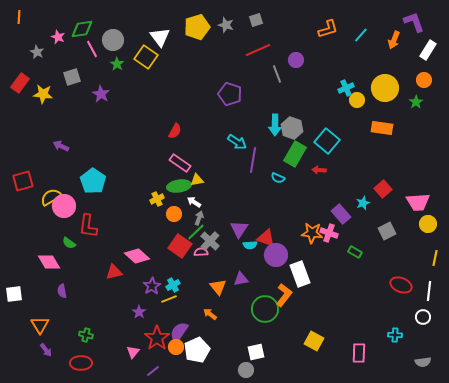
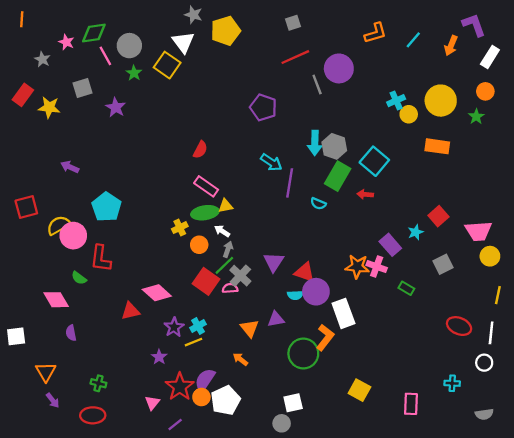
gray star: (226, 25) -> (193, 15), moved
purple circle: (296, 60) -> (339, 68), size x1.6
cyan semicircle: (250, 245) -> (295, 295), moved

